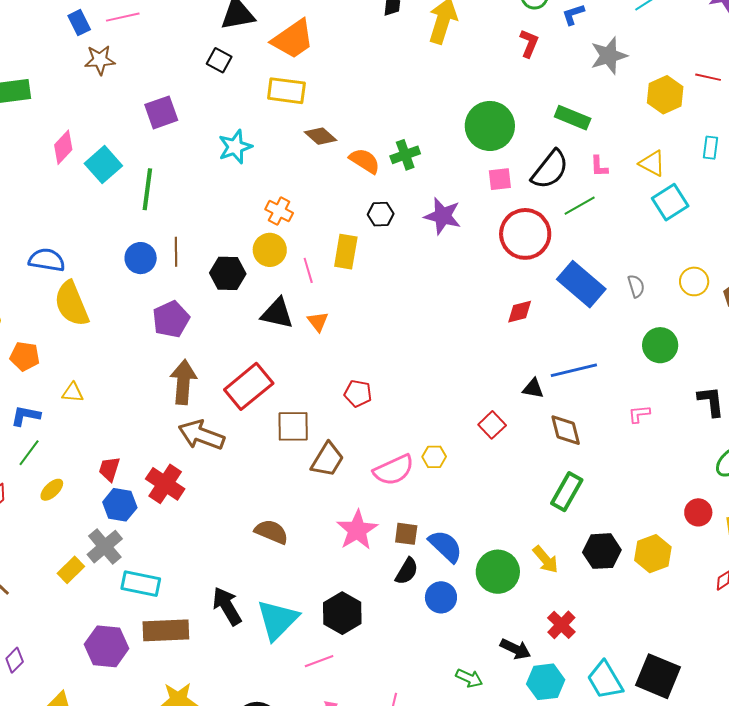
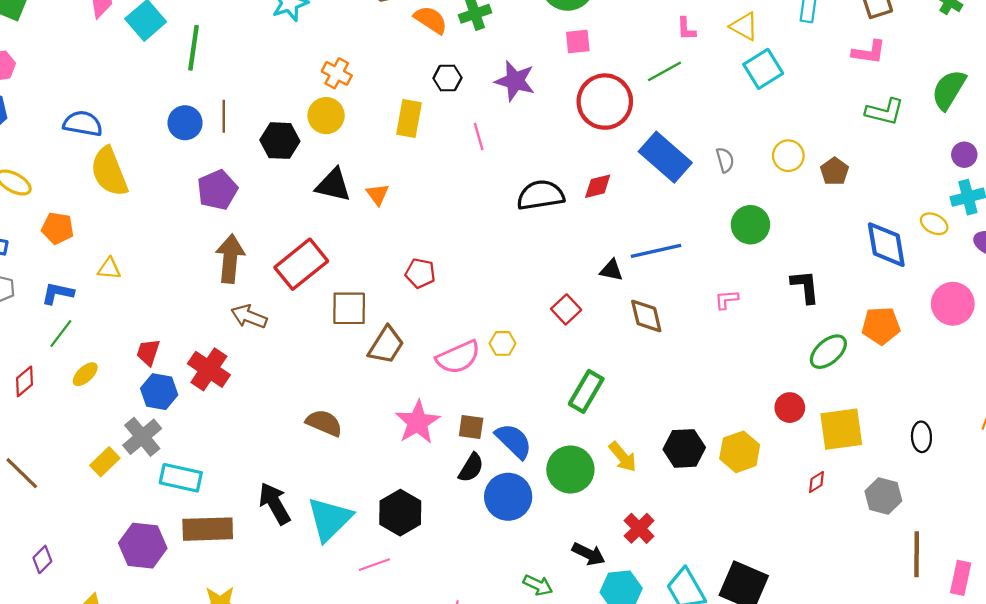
black semicircle: (550, 170) -> (541, 195), moved, turned -138
pink line: (308, 270) -> (479, 136), moved
brown arrow: (201, 435) -> (249, 317), size x0.7
green rectangle: (567, 492) -> (586, 391), moved
blue circle: (441, 597) -> (508, 497), size x1.4

